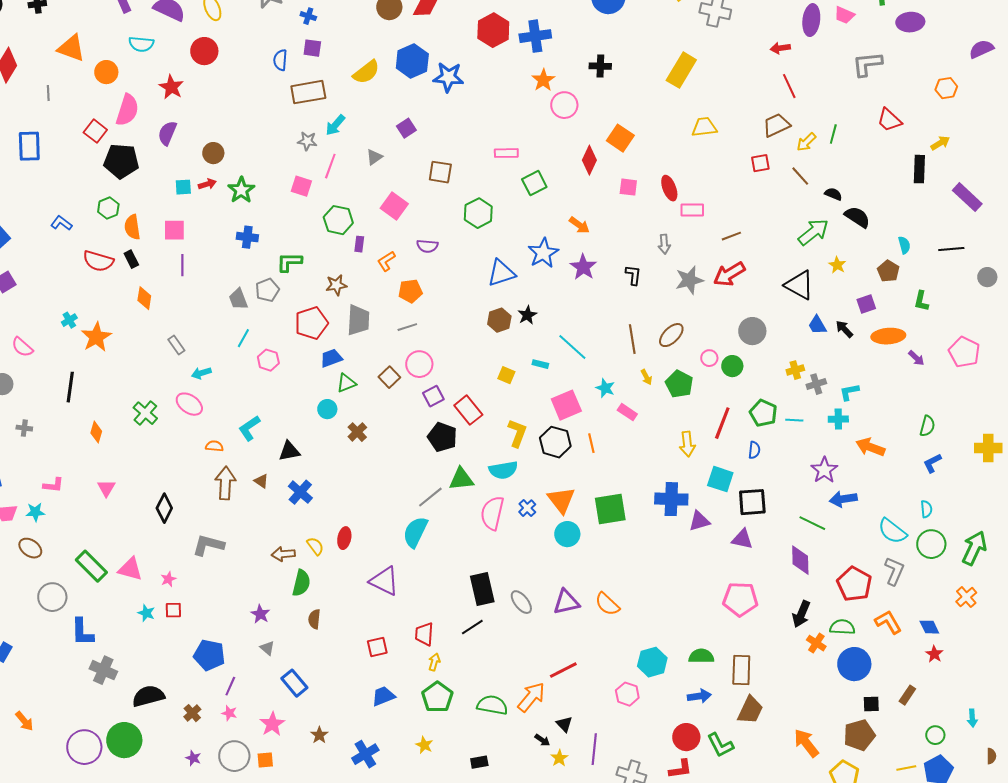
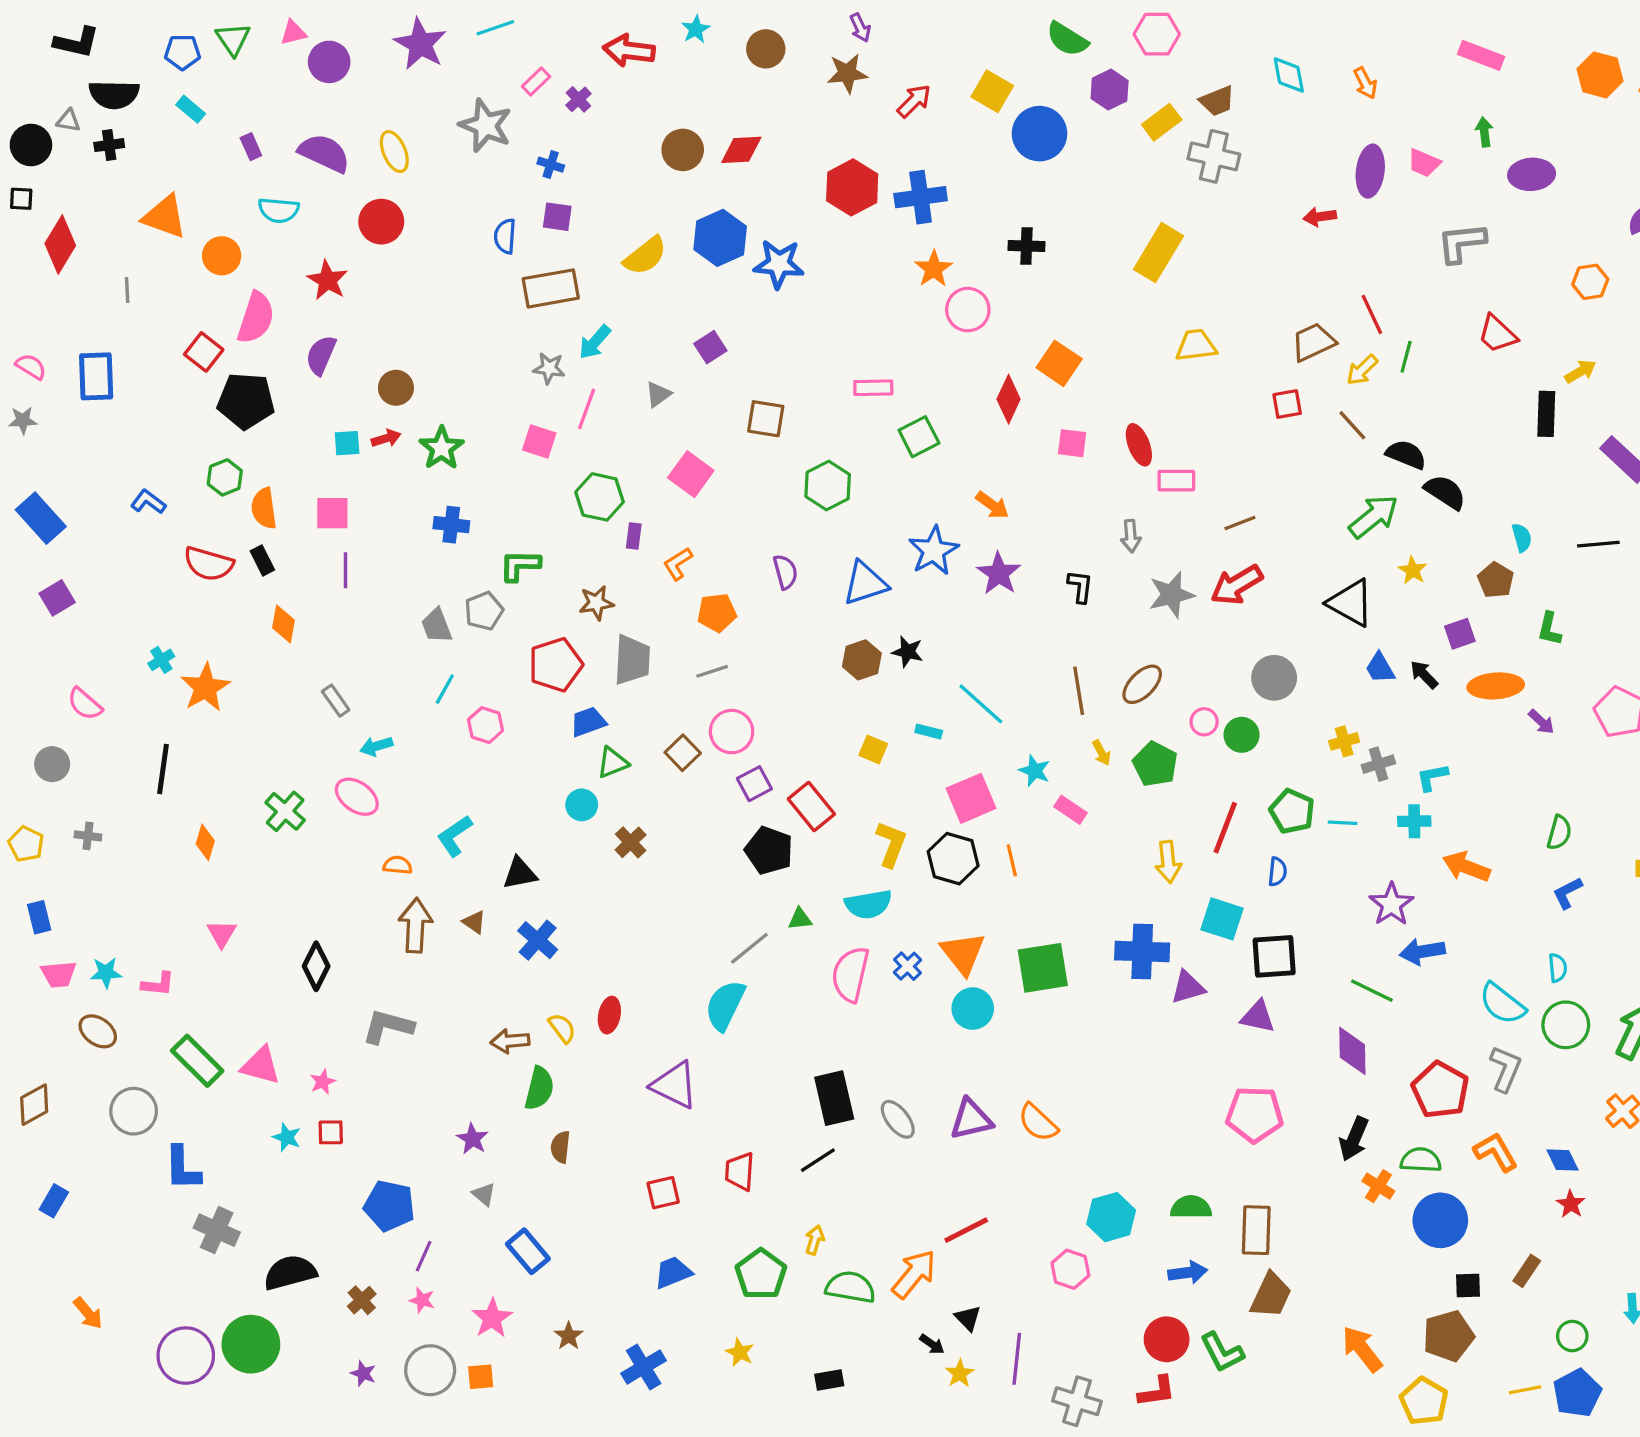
red line: (789, 86) -> (1372, 314), moved
black semicircle: (833, 194) -> (1406, 455), size x1.4
purple semicircle: (427, 246) -> (785, 572), moved, turned -110
black star: (527, 315) -> (908, 652), turned -30
green triangle: (461, 479) -> (800, 919), size x0.6
pink L-shape: (53, 485) -> (158, 984), moved
yellow arrow: (434, 662) -> (815, 1240), moved

